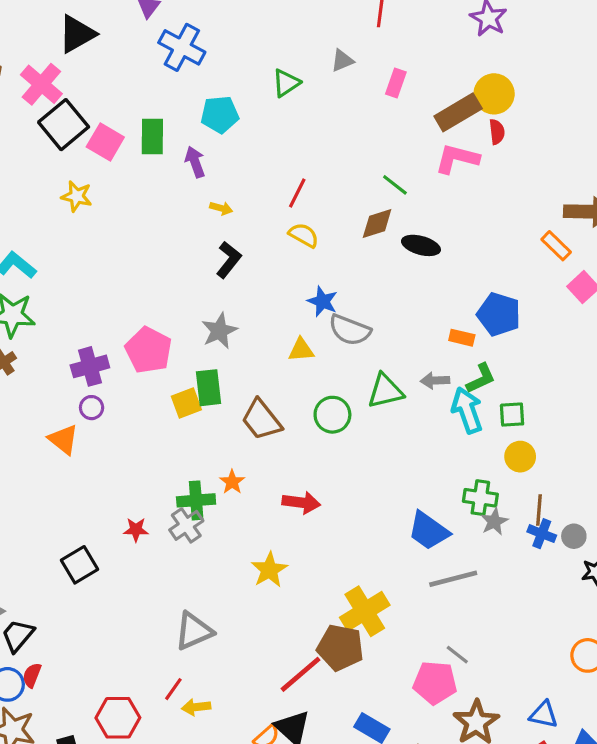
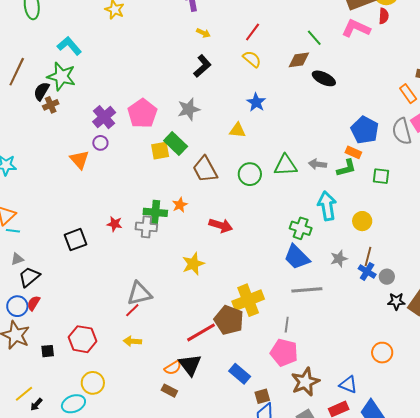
gray semicircle: (350, 330) -> (402, 131), moved, turned 44
orange rectangle: (462, 338) -> (353, 152), moved
purple cross: (90, 366) -> (104, 117), turned -35
green rectangle: (208, 388) -> (176, 144), turned -50
cyan arrow: (467, 410) -> (327, 206), moved
green square: (512, 415) -> (381, 176), moved
green cross: (480, 498) -> (301, 228), moved
gray cross: (186, 525) -> (146, 227), turned 30
gray line: (457, 655) -> (287, 325), moved, turned 49
red line: (173, 689) -> (132, 310), moved

